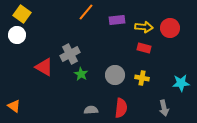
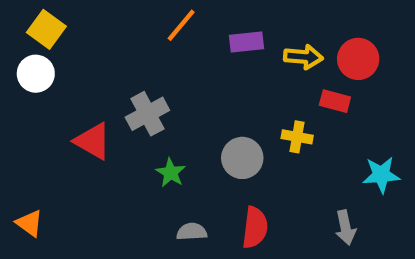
red rectangle: (144, 48) -> (335, 101), moved
green star: (81, 74) -> (171, 173), moved
yellow cross: (142, 78) -> (297, 137), moved

